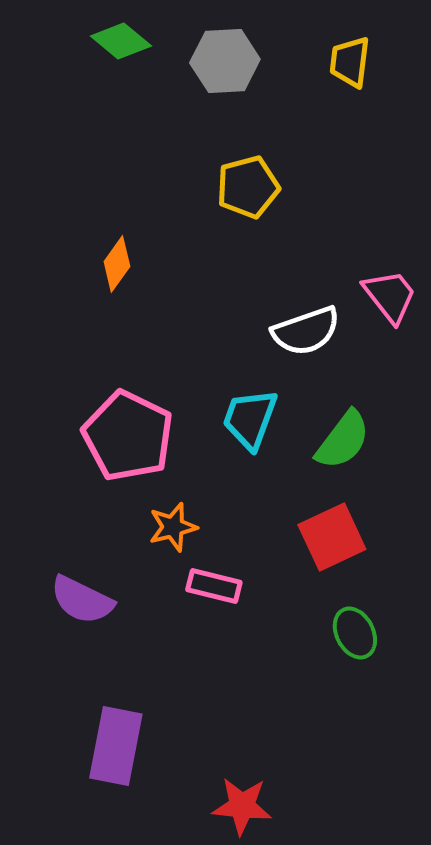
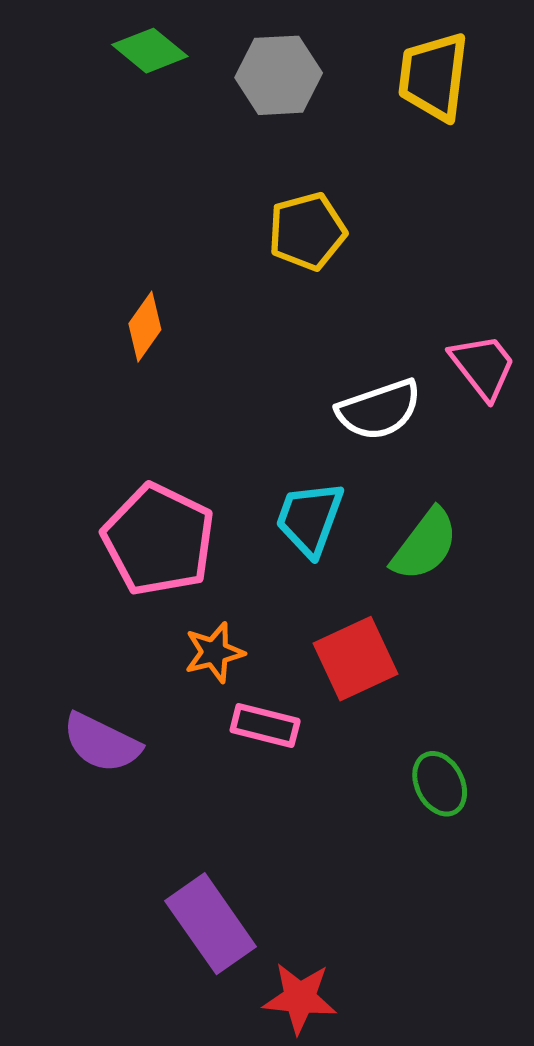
yellow trapezoid: (350, 62) -> (433, 77), size x1.4
red square: (332, 537) -> (355, 659), moved
purple rectangle: (116, 746) -> (211, 924), moved, turned -46

